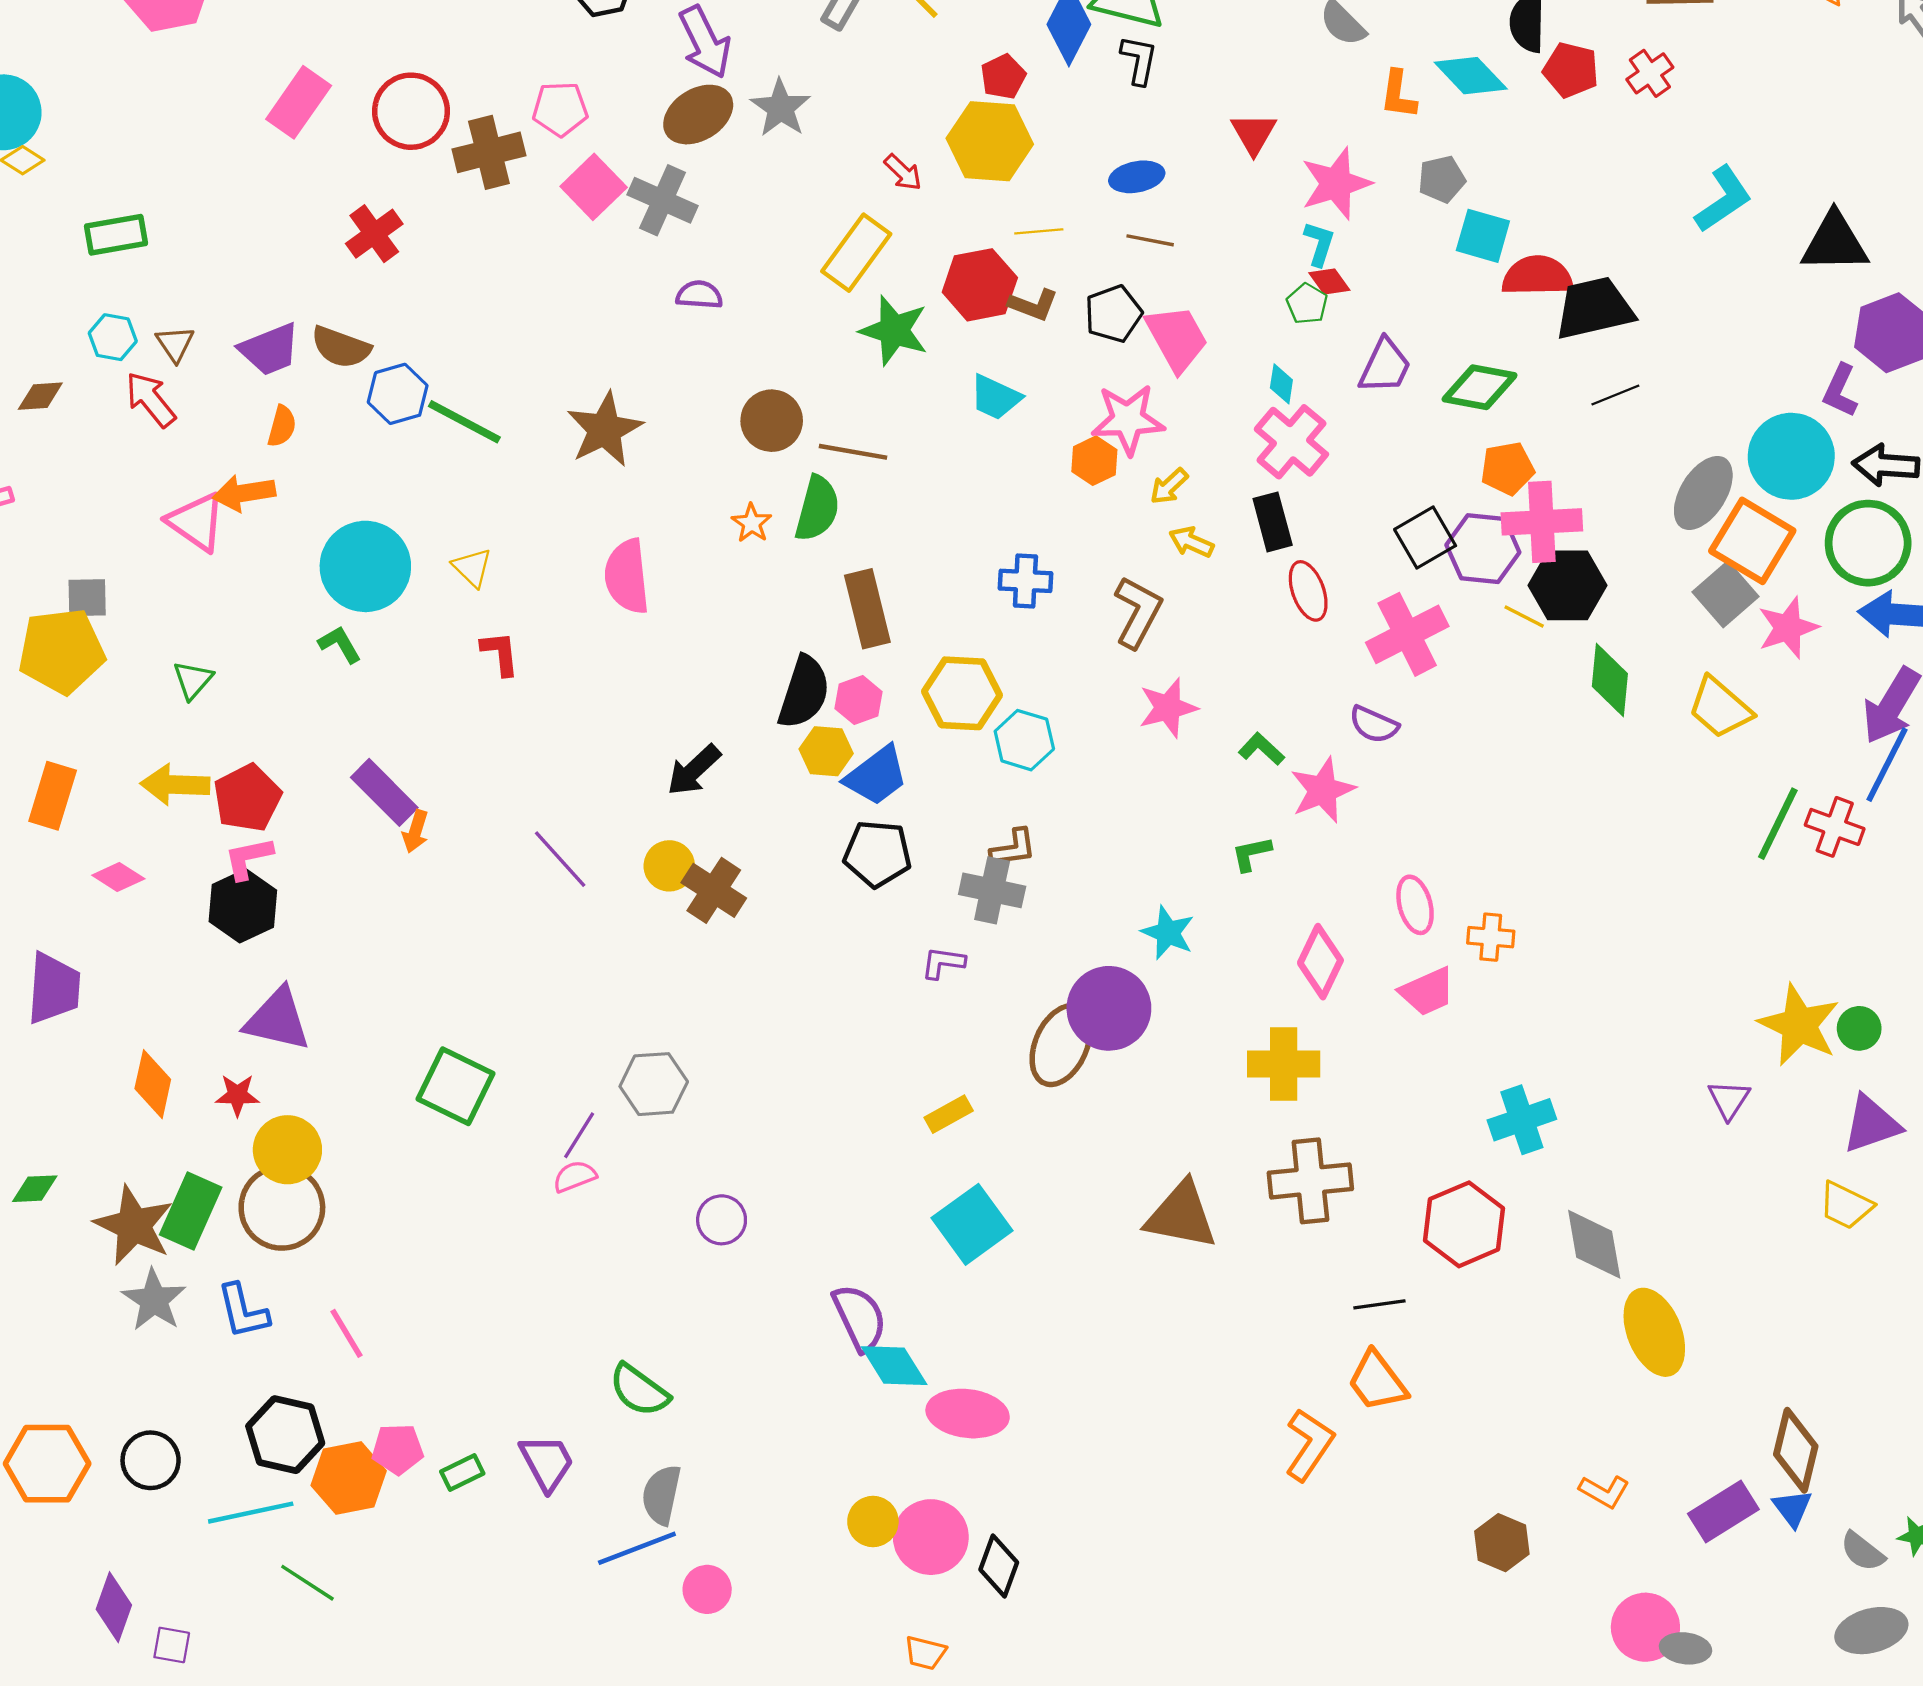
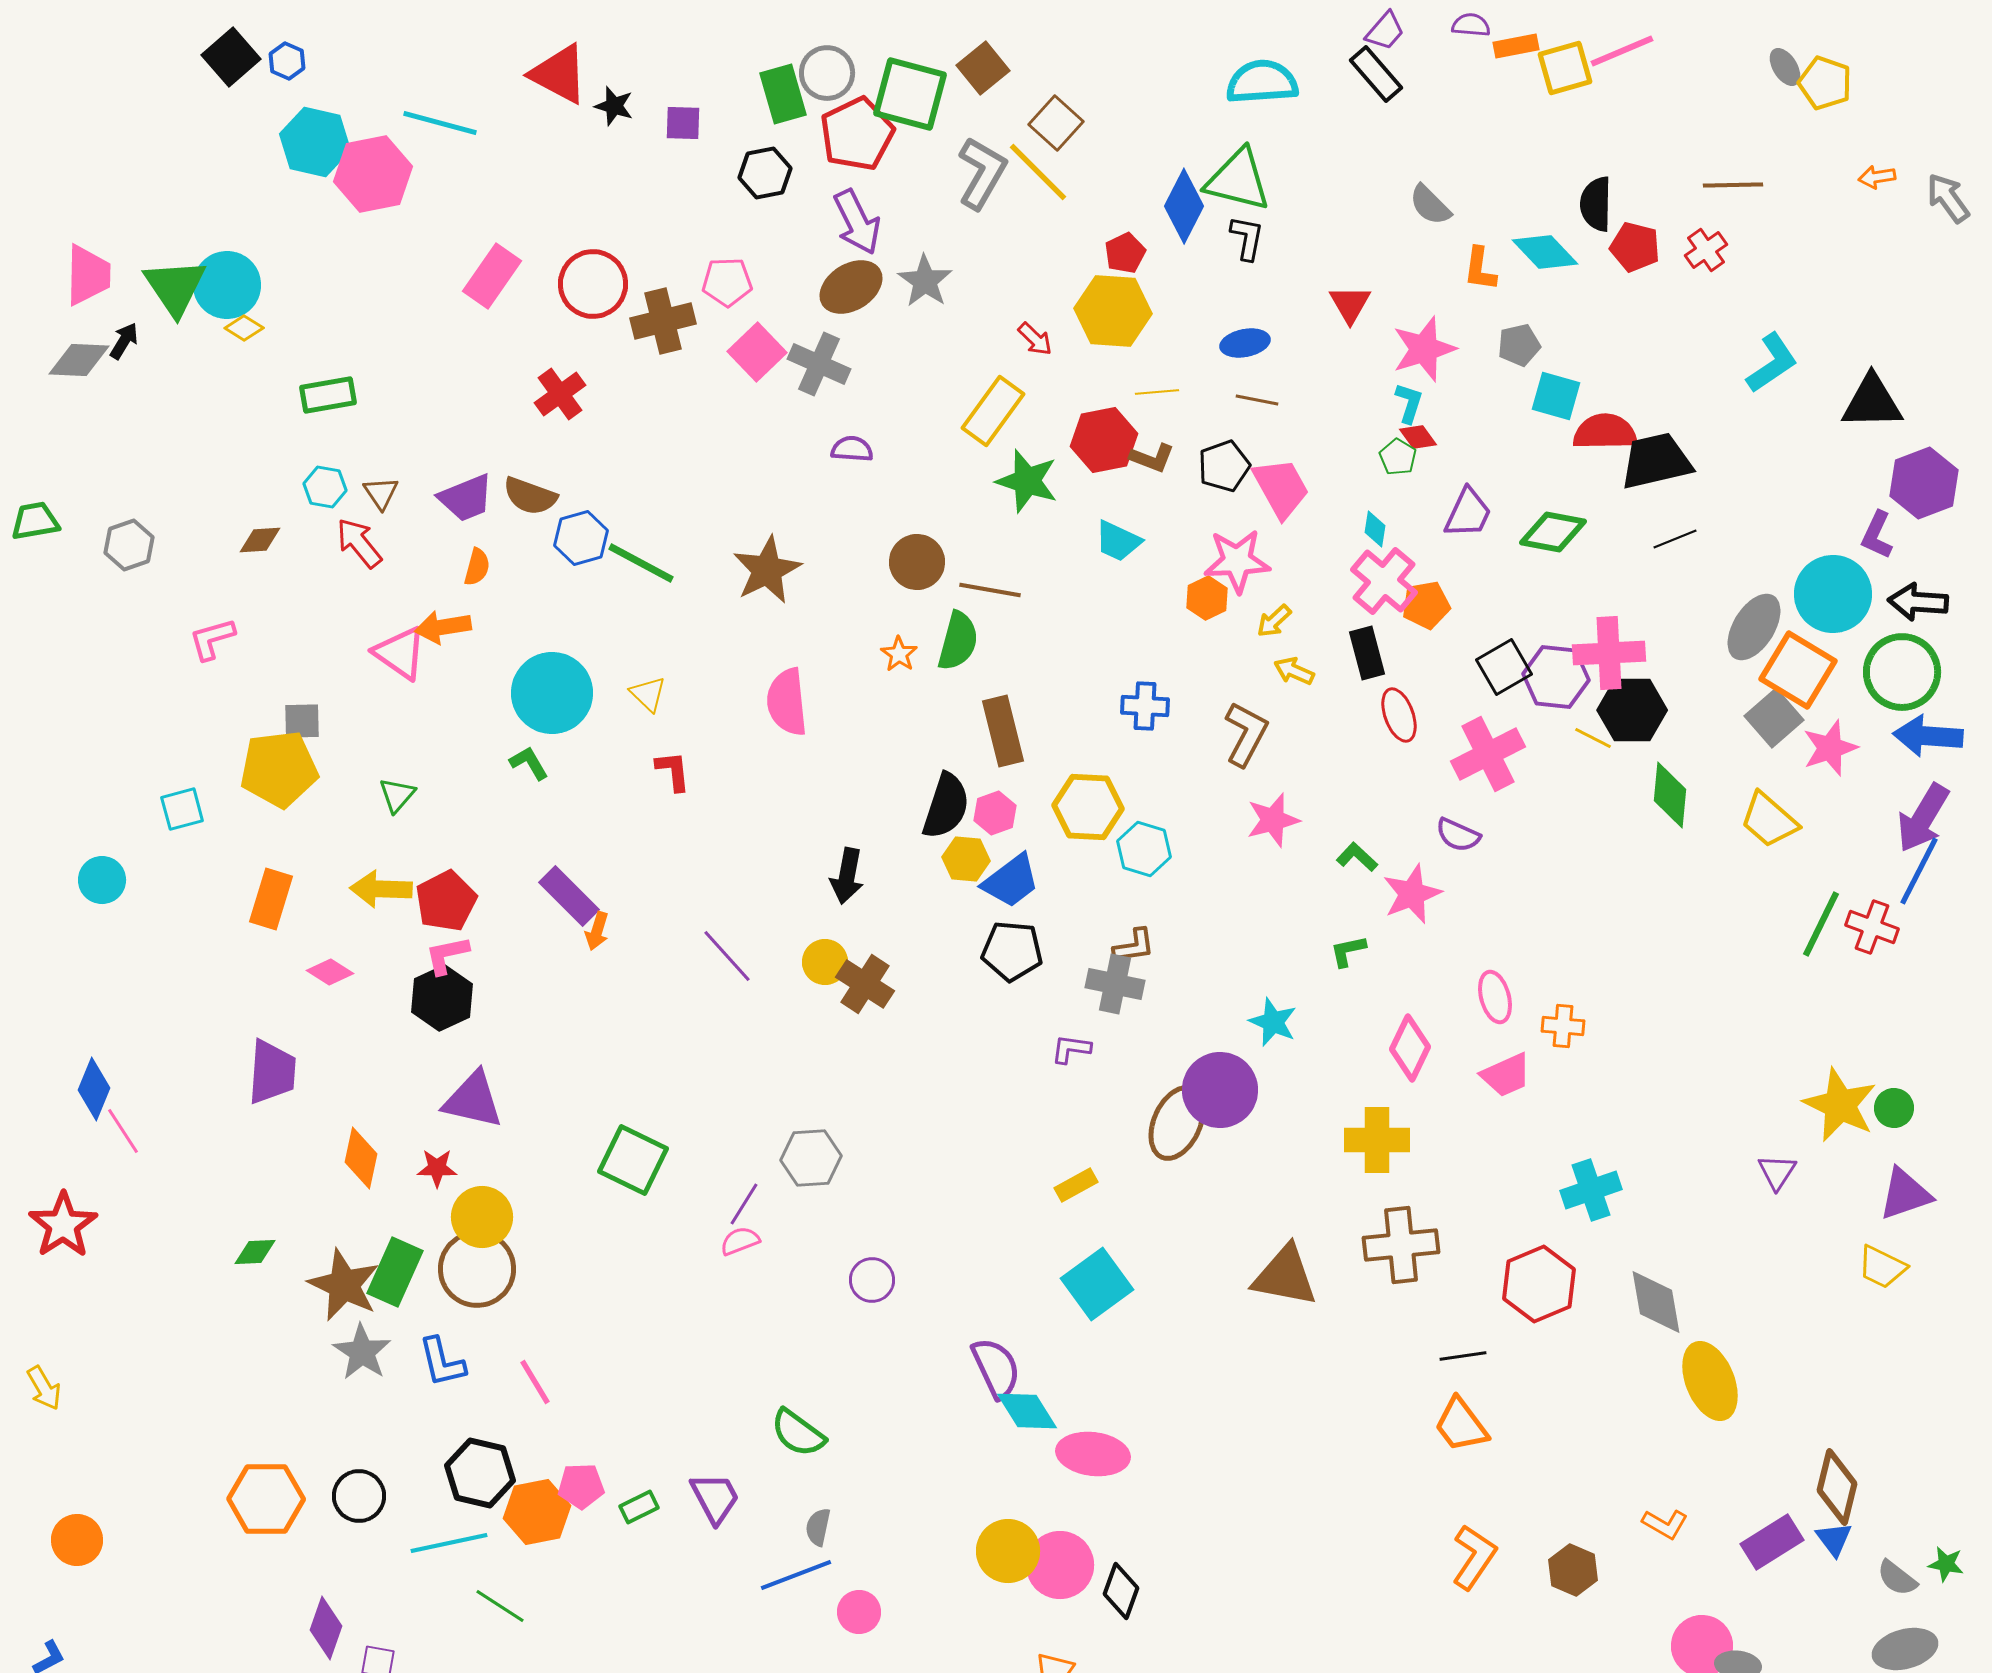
orange pentagon: (1507, 468) -> (1426, 605), moved
black arrow: (694, 770) -> (847, 876), turned -36
orange L-shape: (1309, 1445) -> (1474, 1557), moved
gray semicircle: (661, 1495) -> (818, 1527), size x0.7
yellow circle: (873, 1521) -> (1008, 1551), size x1.4

